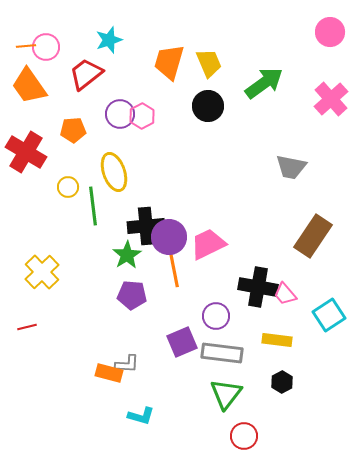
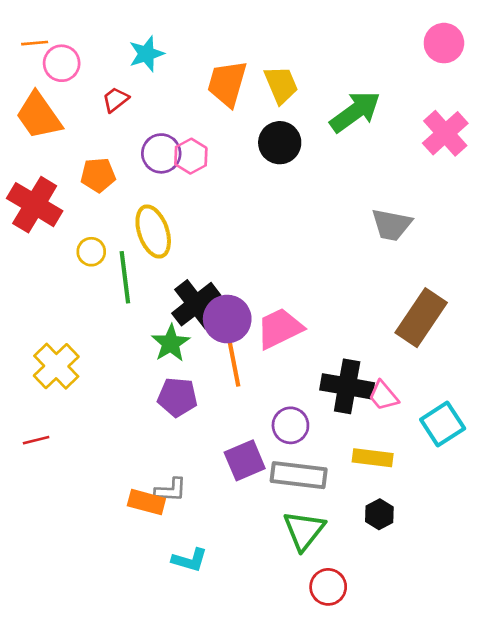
orange line: (26, 46) -> (35, 43), moved
red trapezoid: (86, 74) -> (115, 100), size x0.6
black cross: (146, 226) -> (196, 304), turned -33

